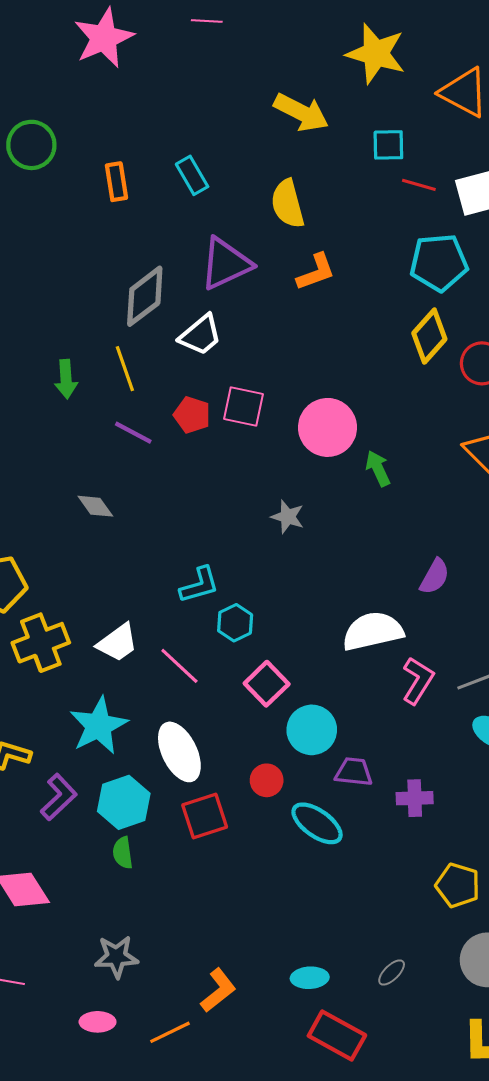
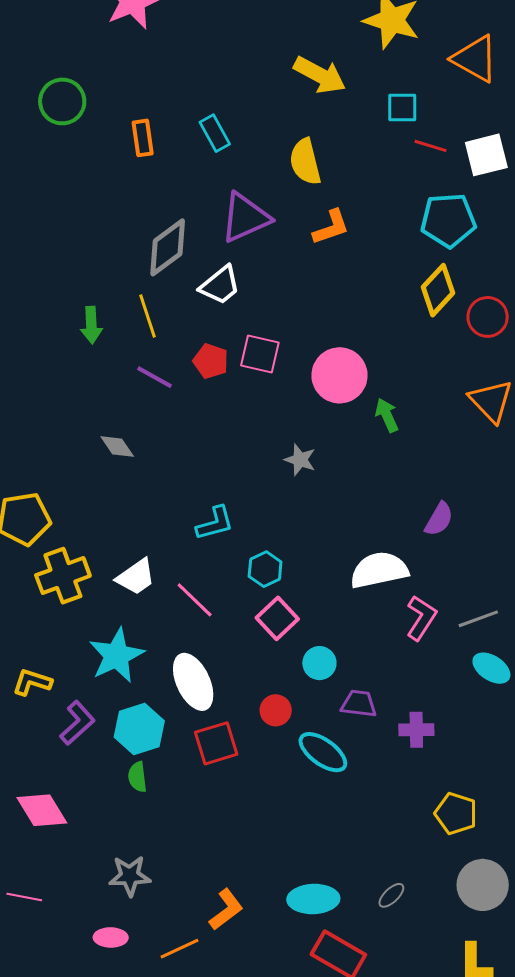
cyan hexagon: (235, 623) -> (265, 569), moved
cyan circle: (312, 730) -> (319, 663), size x0.7
cyan ellipse: (310, 978) -> (313, 899), size x1.4

